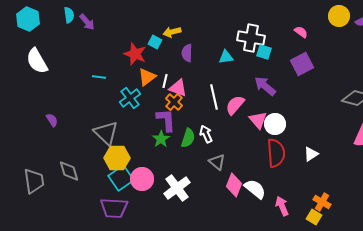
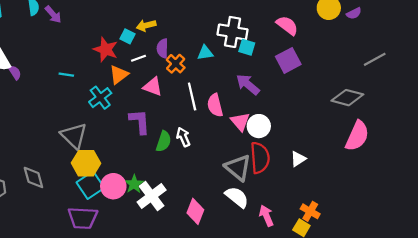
pink semicircle: (301, 32) -> (287, 25), size x1.5
white line: (165, 81) -> (138, 58), moved, turned 56
orange cross: (174, 102) -> (176, 64), moved
pink semicircle: (235, 105) -> (215, 105), turned -55
purple semicircle: (52, 120) -> (15, 72), moved
green star: (161, 139) -> (134, 184), moved
gray triangle: (217, 162) -> (238, 168), moved, size x1.5
pink diamond: (234, 185) -> (195, 211), moved

